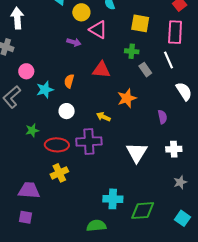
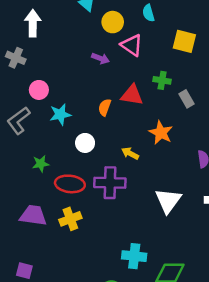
green cross: (132, 51) -> (162, 80), moved
orange semicircle: (69, 81) -> (105, 107), moved
orange star: (127, 98) -> (161, 133), turned -30
purple trapezoid: (29, 190) -> (33, 215), moved

